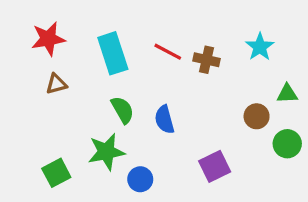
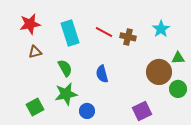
green semicircle: (123, 110) -> (65, 68), moved
brown circle: (257, 116) -> (159, 72), size x1.6
purple square: (215, 166) -> (142, 111), moved

